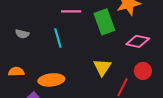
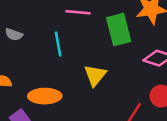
yellow triangle: (102, 67) -> (95, 75), moved

